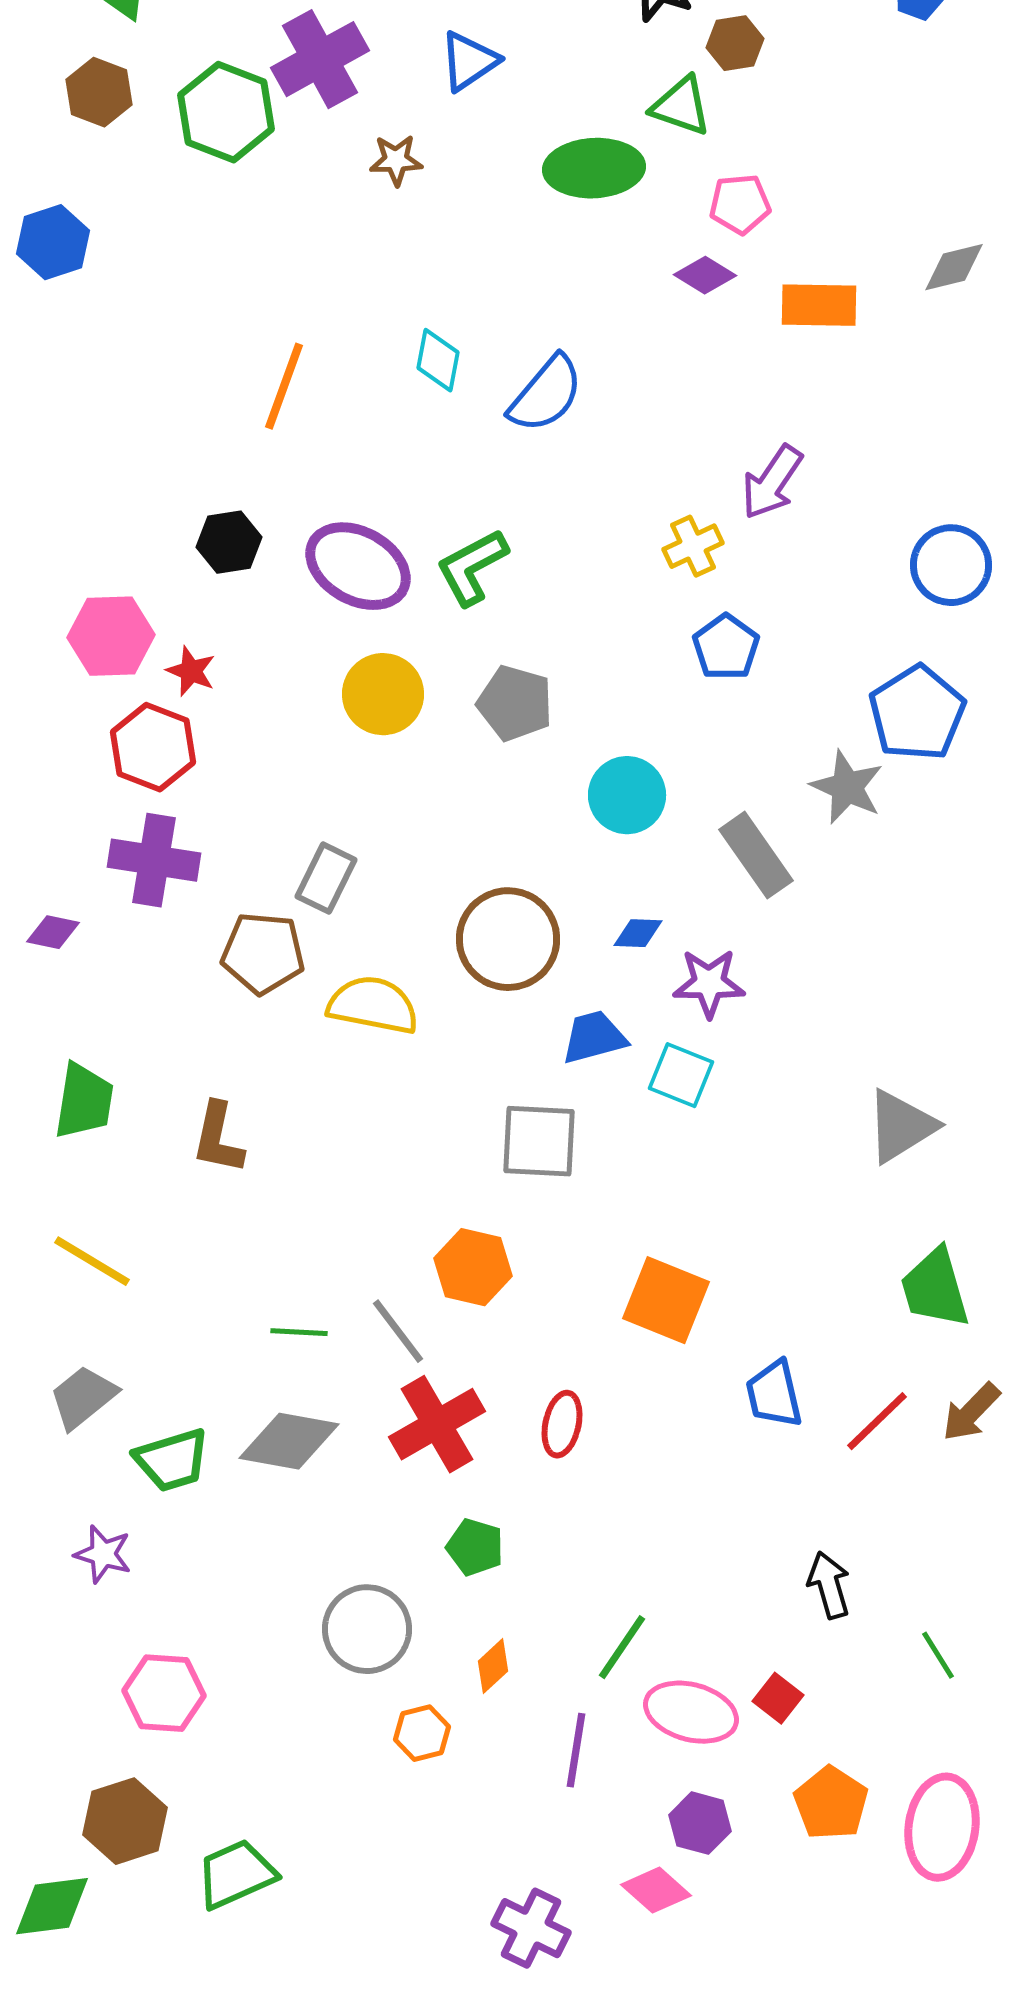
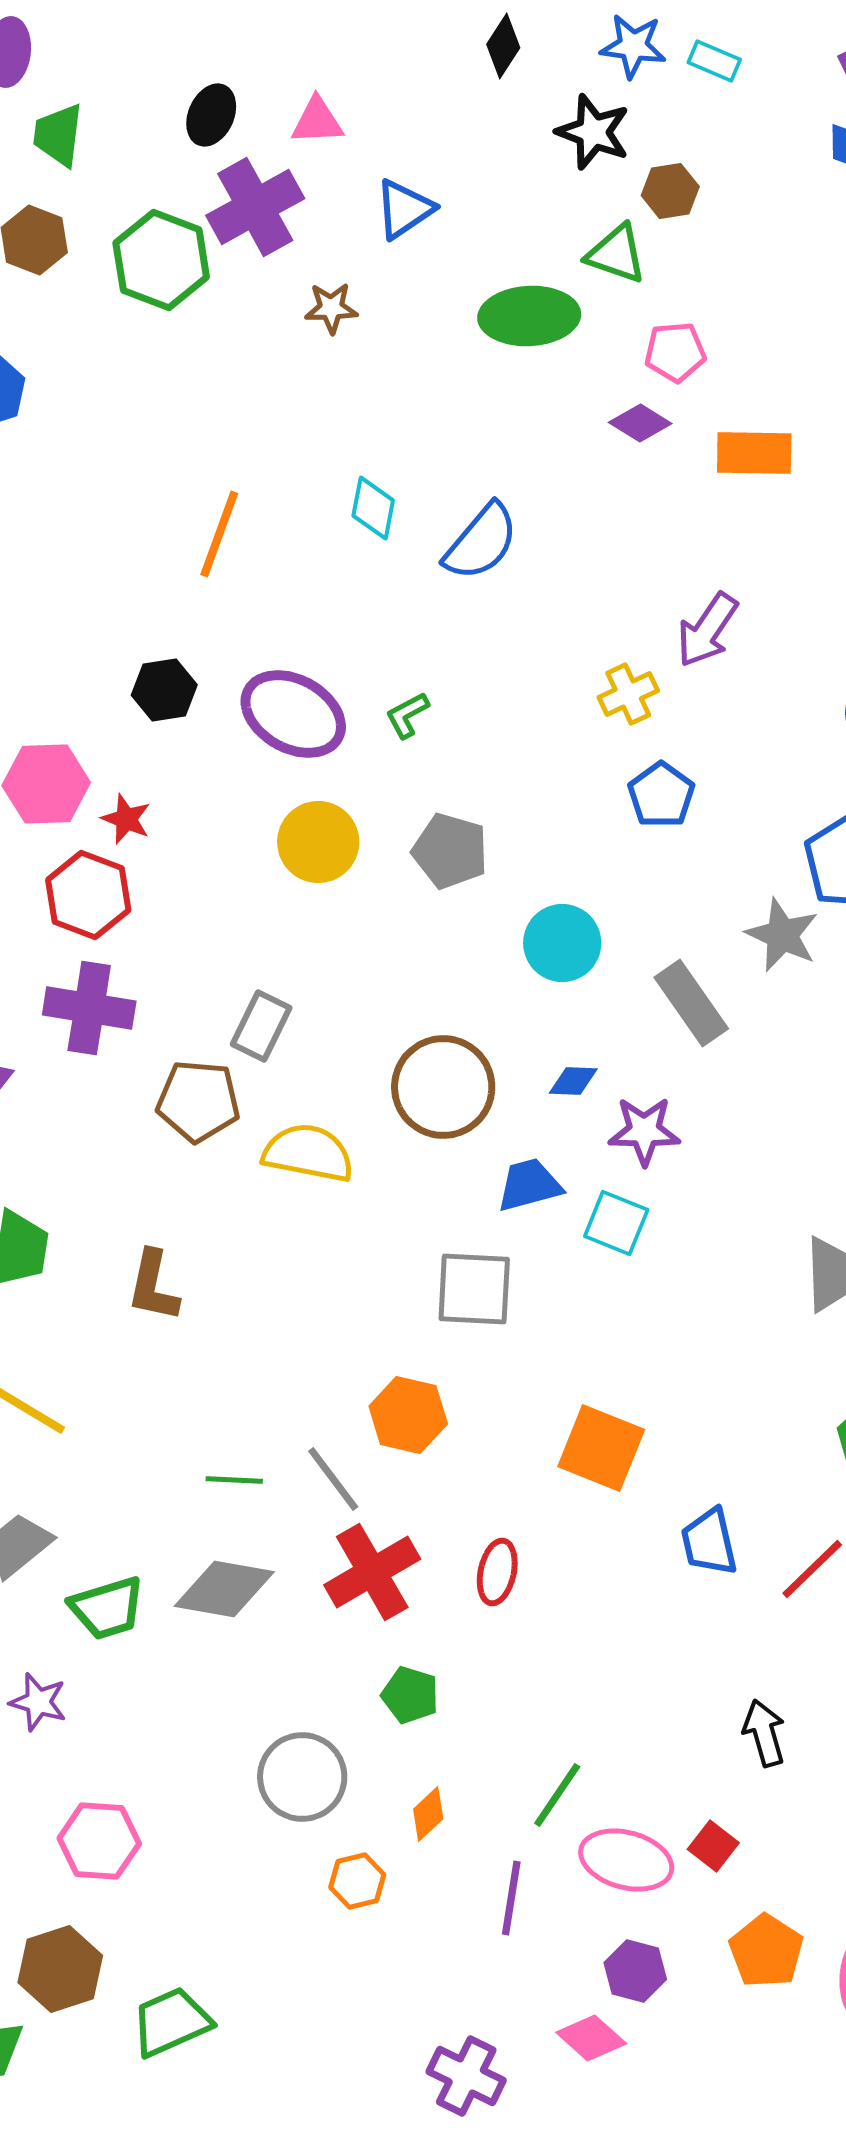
green L-shape: (472, 567) -> (407, 715), size x0.6

